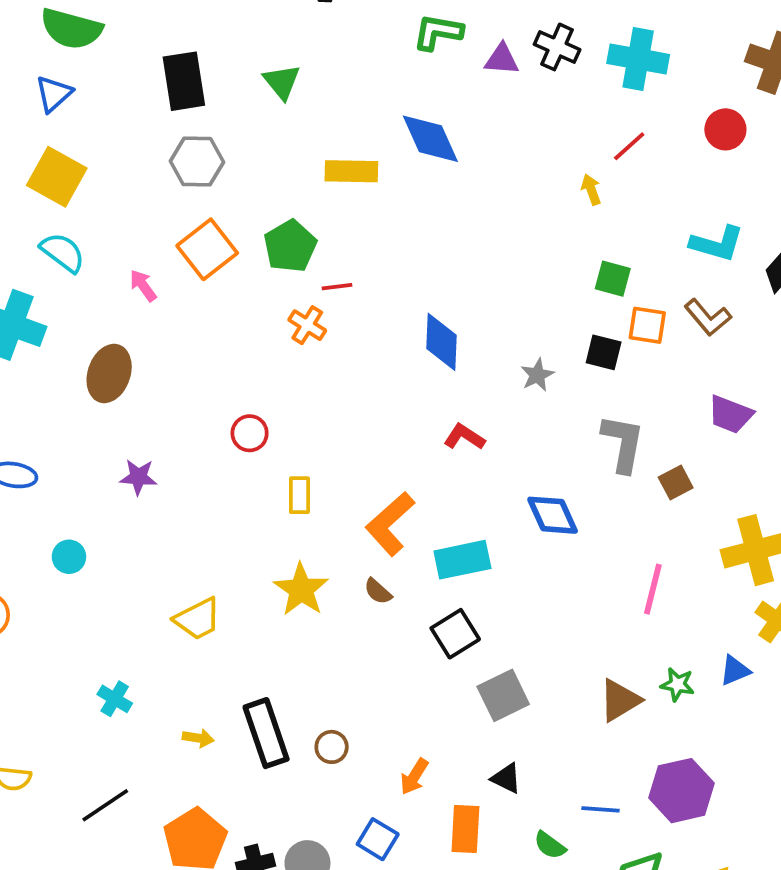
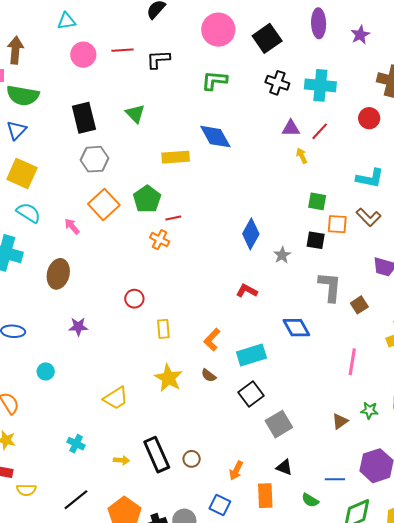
purple triangle: (502, 59) -> (291, 128), moved
blue diamond: (442, 342) -> (251, 234), moved, turned 32
orange L-shape: (390, 524) -> (212, 340), size x0.7
brown triangle: (620, 700) -> (340, 421), size x0.7

